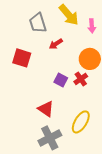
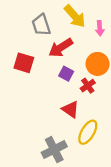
red arrow: (56, 44) -> (61, 48), size x1.6
purple square: (61, 80) -> (66, 74), moved
red triangle: (46, 109) -> (70, 109), moved

